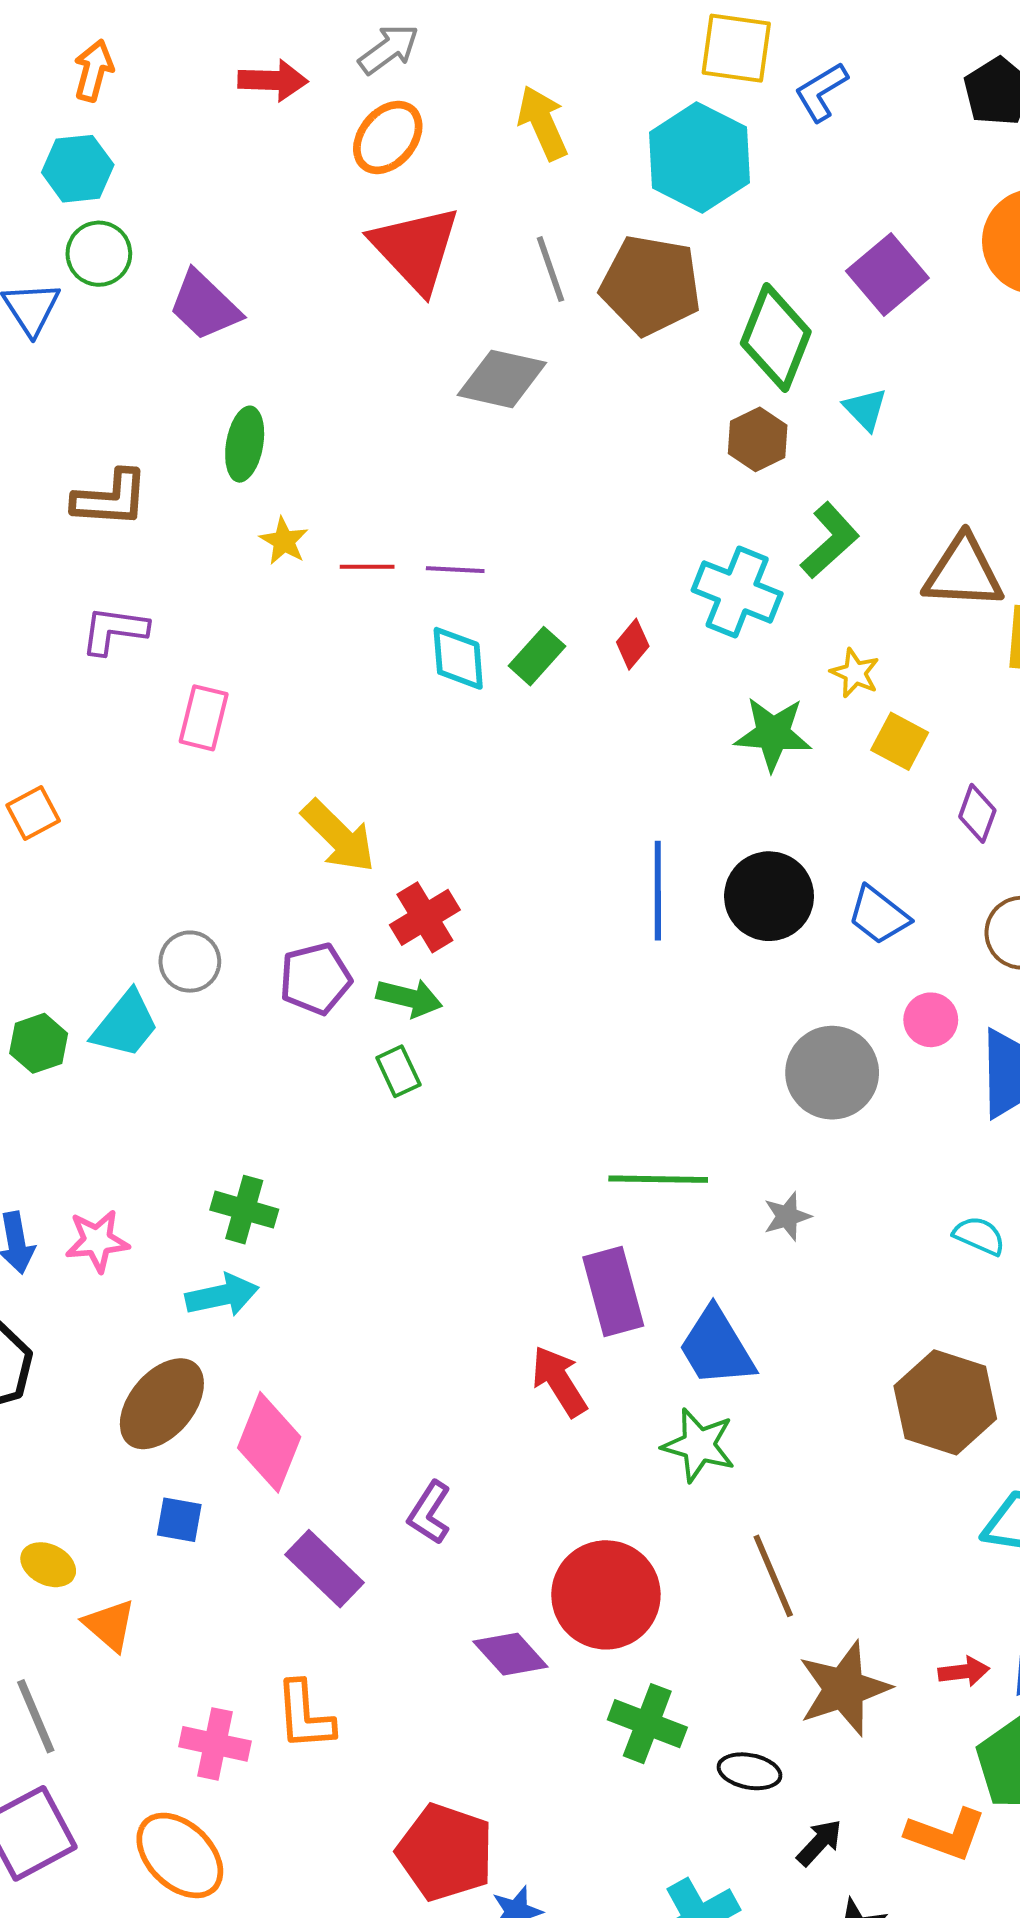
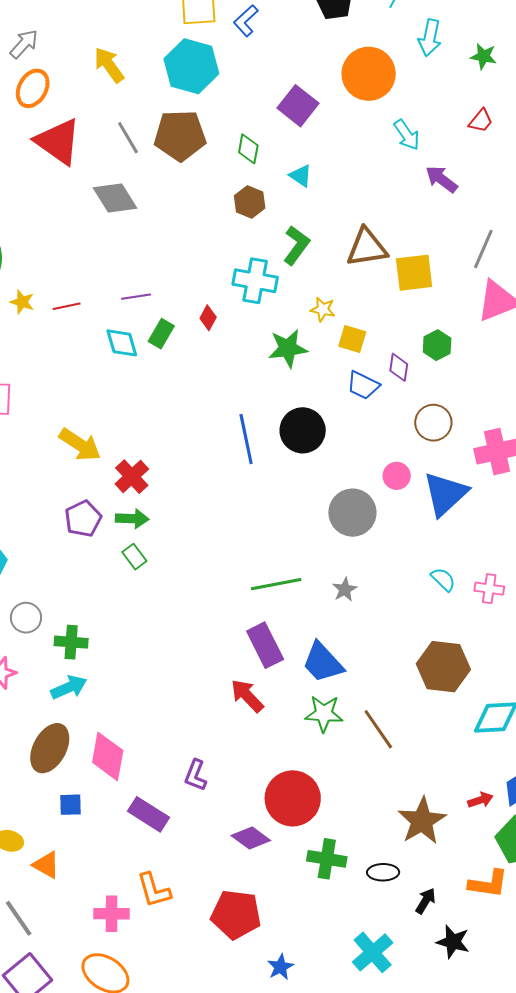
green diamond: (776, 338) -> (248, 149), size x0.6
gray diamond: (502, 379) -> (115, 198), turned 57
purple line: (455, 570) -> (136, 297), moved
blue trapezoid: (879, 915) -> (363, 385), moved
gray circle: (190, 962) -> (26, 618), moved
cyan semicircle: (979, 1236) -> (443, 579), turned 32
brown line: (773, 1576) -> (378, 729), moved
red pentagon: (445, 1852) -> (236, 914), moved

